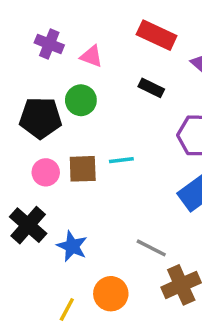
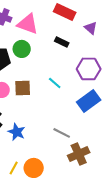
pink triangle: (91, 56) -> (28, 24), size x1.6
cyan line: (121, 160) -> (55, 83), moved, turned 48
orange circle: (111, 294) -> (34, 168), moved

